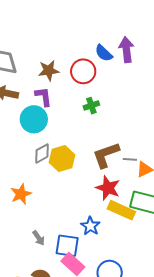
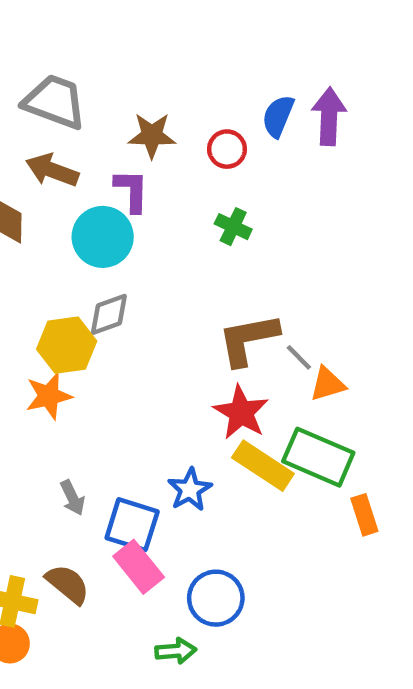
blue semicircle: (104, 53) -> (278, 116), turned 60
red circle: (83, 71) -> (227, 149), size x0.7
green cross: (91, 106) -> (233, 227), turned 35
yellow hexagon: (62, 159) -> (67, 345), moved
gray line: (130, 159) -> (299, 357), turned 32

